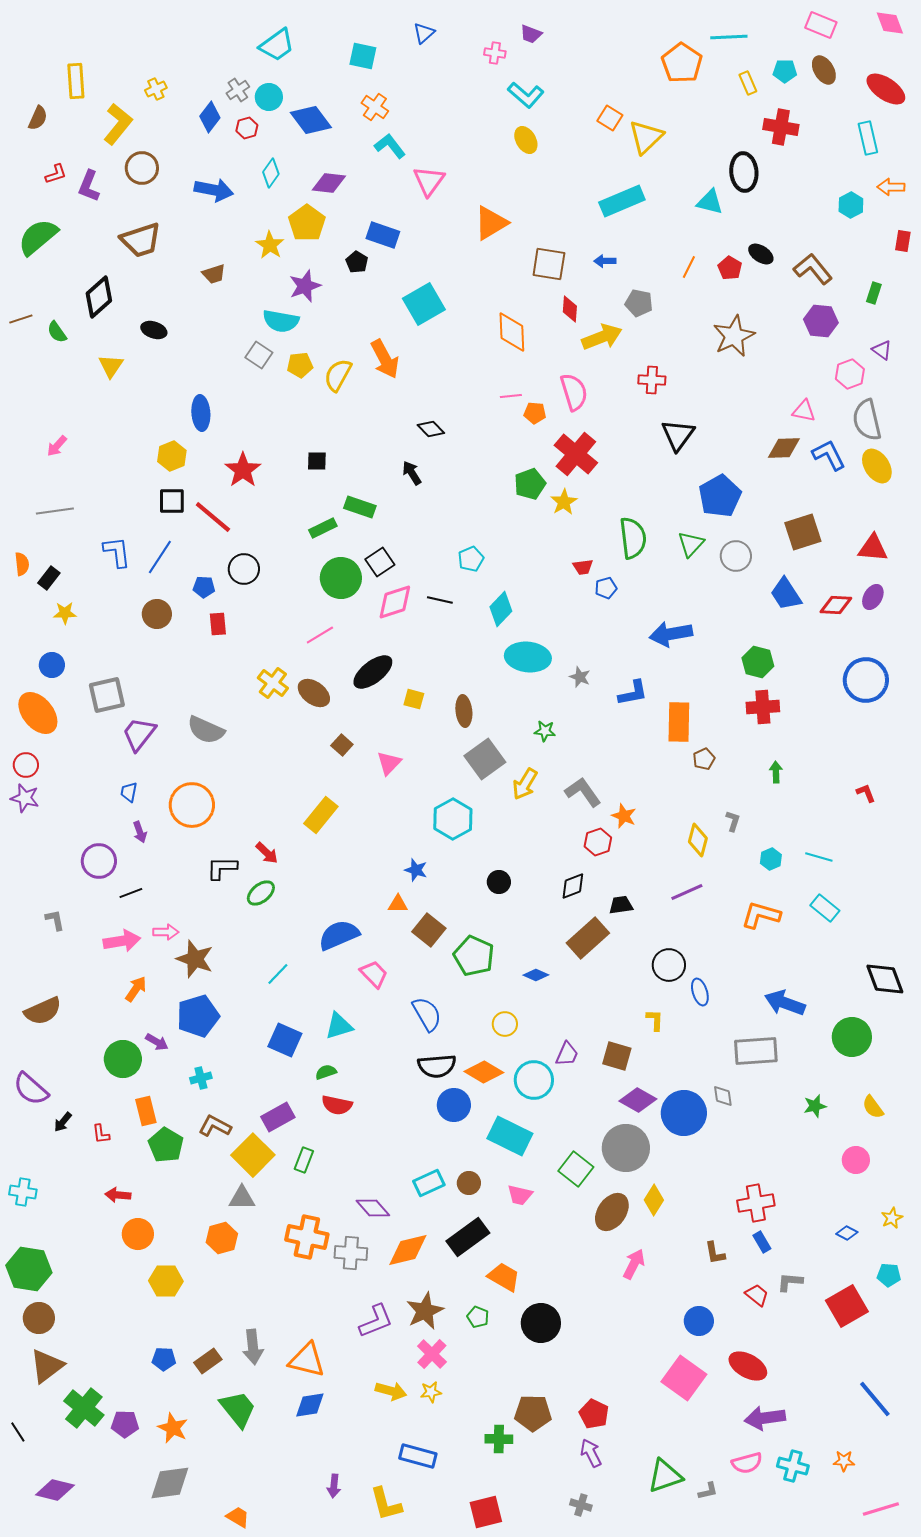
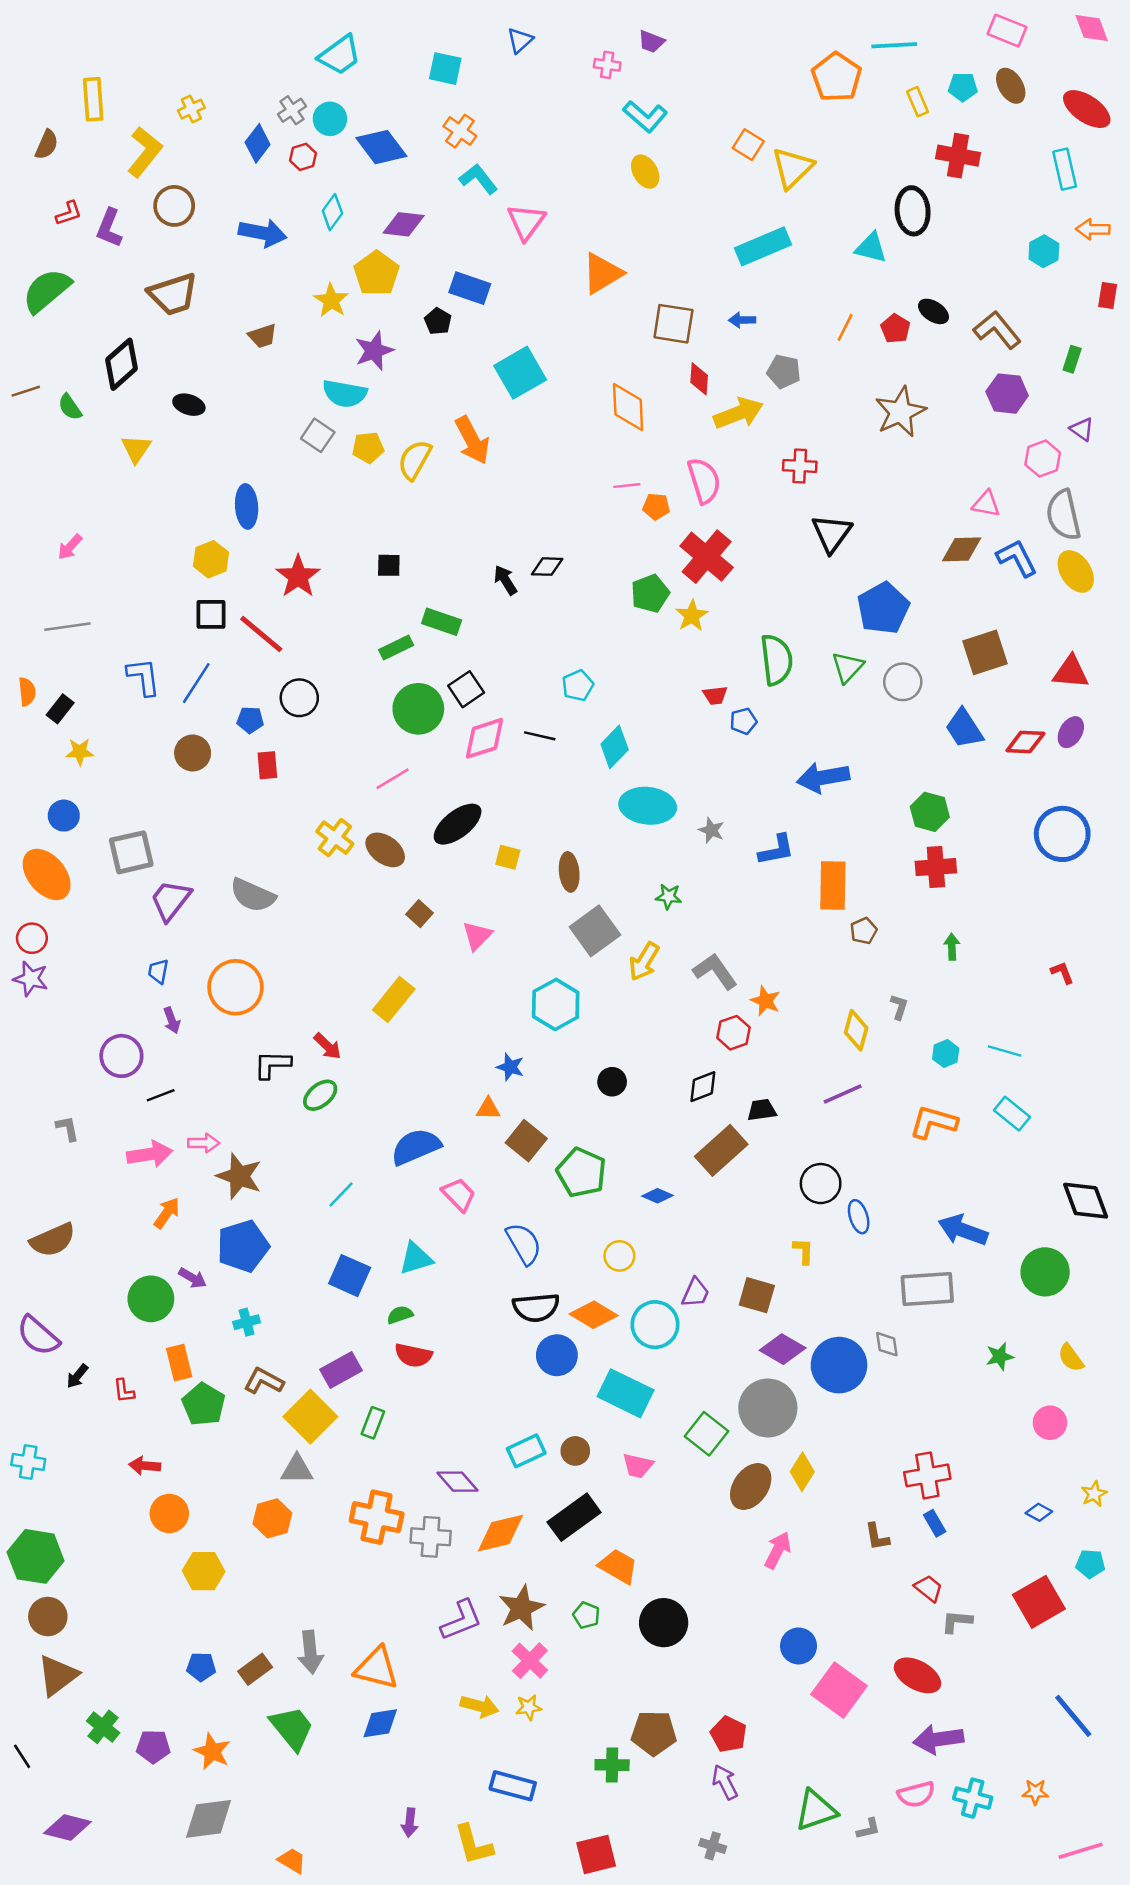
black diamond: (431, 429) -> (547, 567), moved, turned -44
gray L-shape: (790, 1282) -> (957, 1621), moved
blue circle: (699, 1321) -> (799, 1646), moved
green cross: (84, 1408) -> (103, 1727), size x0.7

